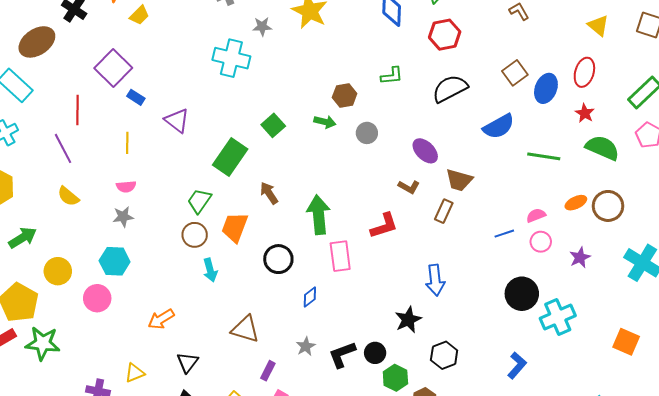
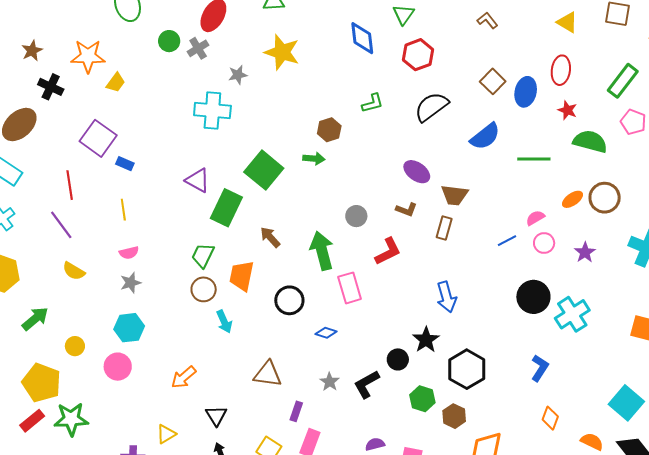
purple triangle: (177, 121) -> (198, 180), moved
green square: (273, 125) -> (264, 170), size x1.6
gray circle: (367, 133) -> (356, 216), moved
yellow circle: (58, 271) -> (75, 346), size x0.7
blue diamond: (310, 297) -> (326, 333), turned 65
black circle: (375, 353) -> (398, 359), moved
black hexagon: (444, 355) -> (467, 369), size x1.4

